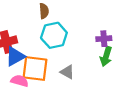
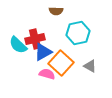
brown semicircle: (44, 11) -> (56, 11), moved, turned 96
orange square: (35, 69) -> (61, 63), turned 35

